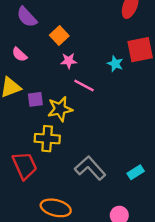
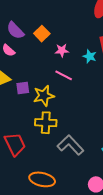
purple semicircle: (27, 17) -> (15, 30), moved
pink star: (69, 61) -> (62, 50), moved
yellow cross: (47, 139) -> (46, 123), moved

